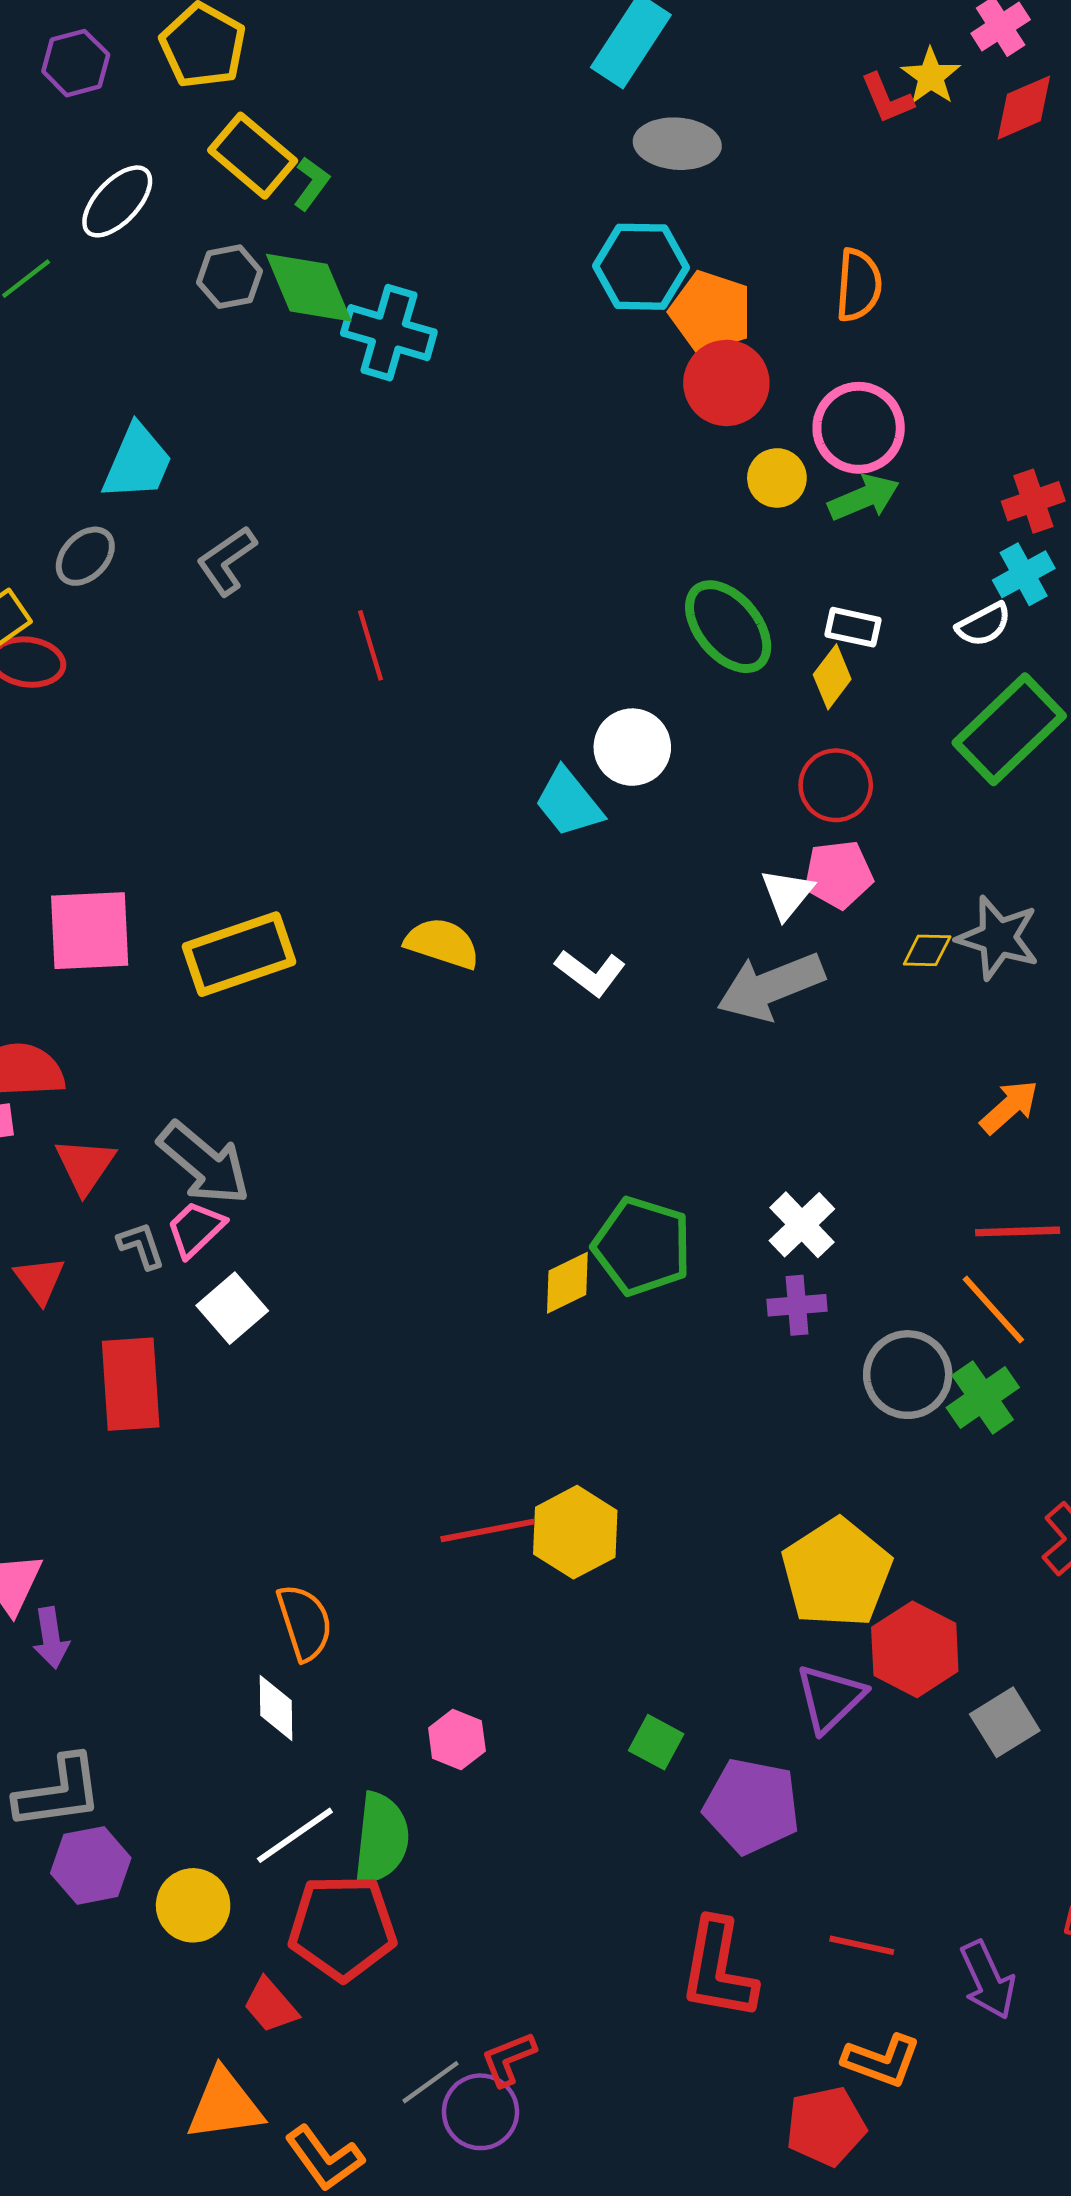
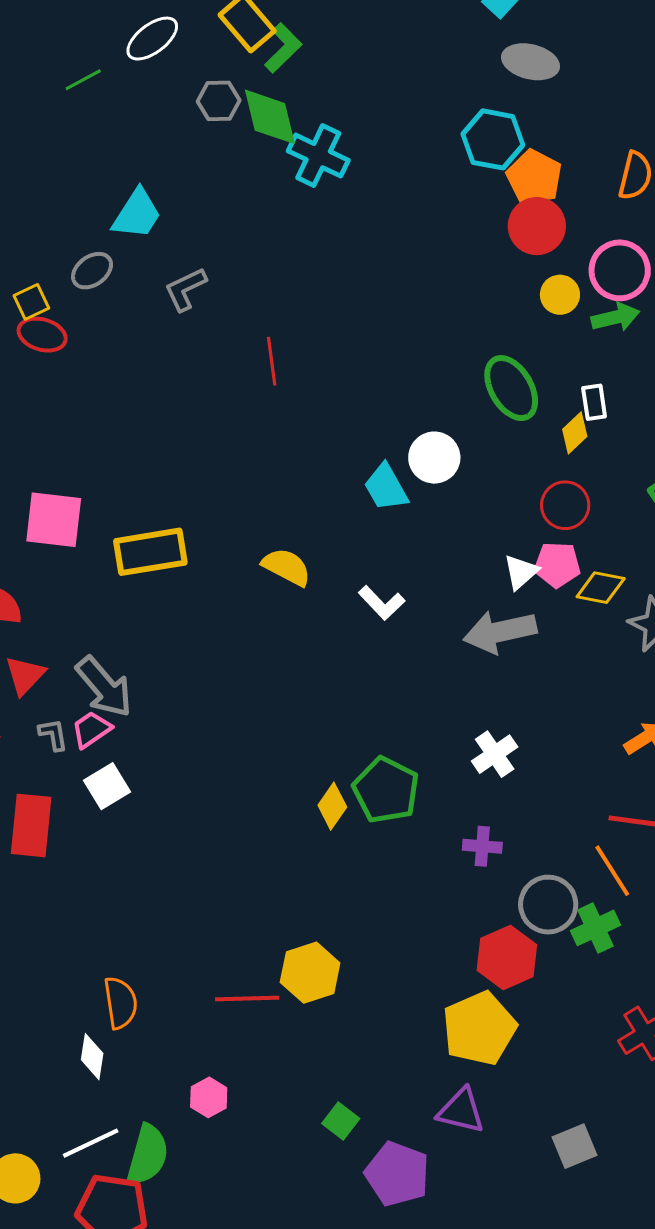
green L-shape: (311, 183) -> (283, 48), size x1.4
white rectangle: (853, 627) -> (594, 402), turned 60
yellow diamond: (927, 950) -> (601, 588), moved, size x1.4
white cross: (802, 1225) -> (495, 754), moved
yellow diamond: (567, 1283) -> (332, 806), turned -39
red line: (487, 1530) -> (247, 999), moved
red hexagon: (915, 1649) -> (507, 958), moved
purple triangle: (830, 1698) -> (461, 1111), turned 48

